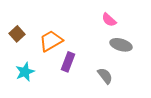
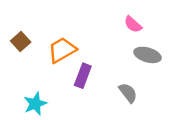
cyan star: (25, 72) -> (35, 104), moved

